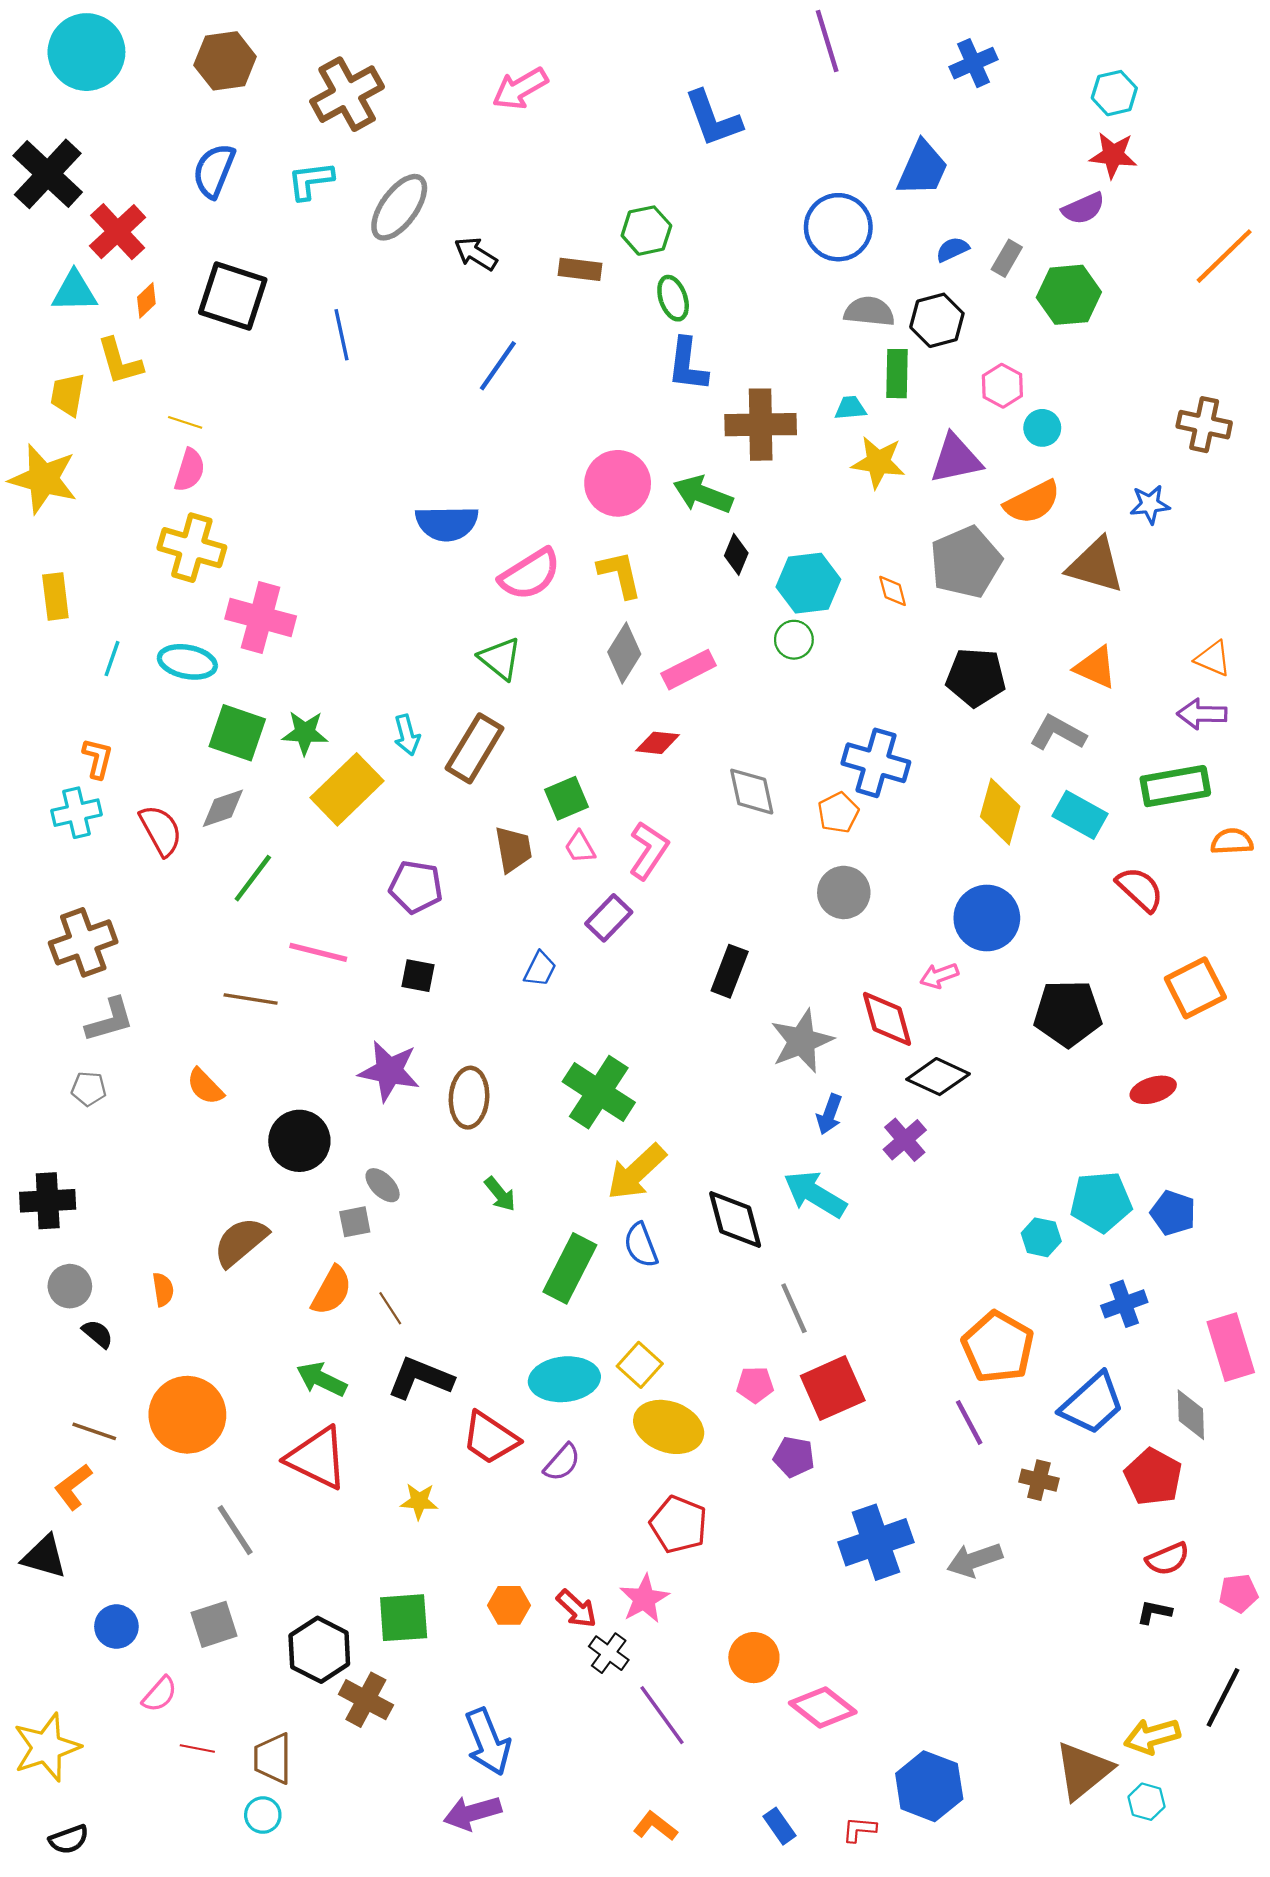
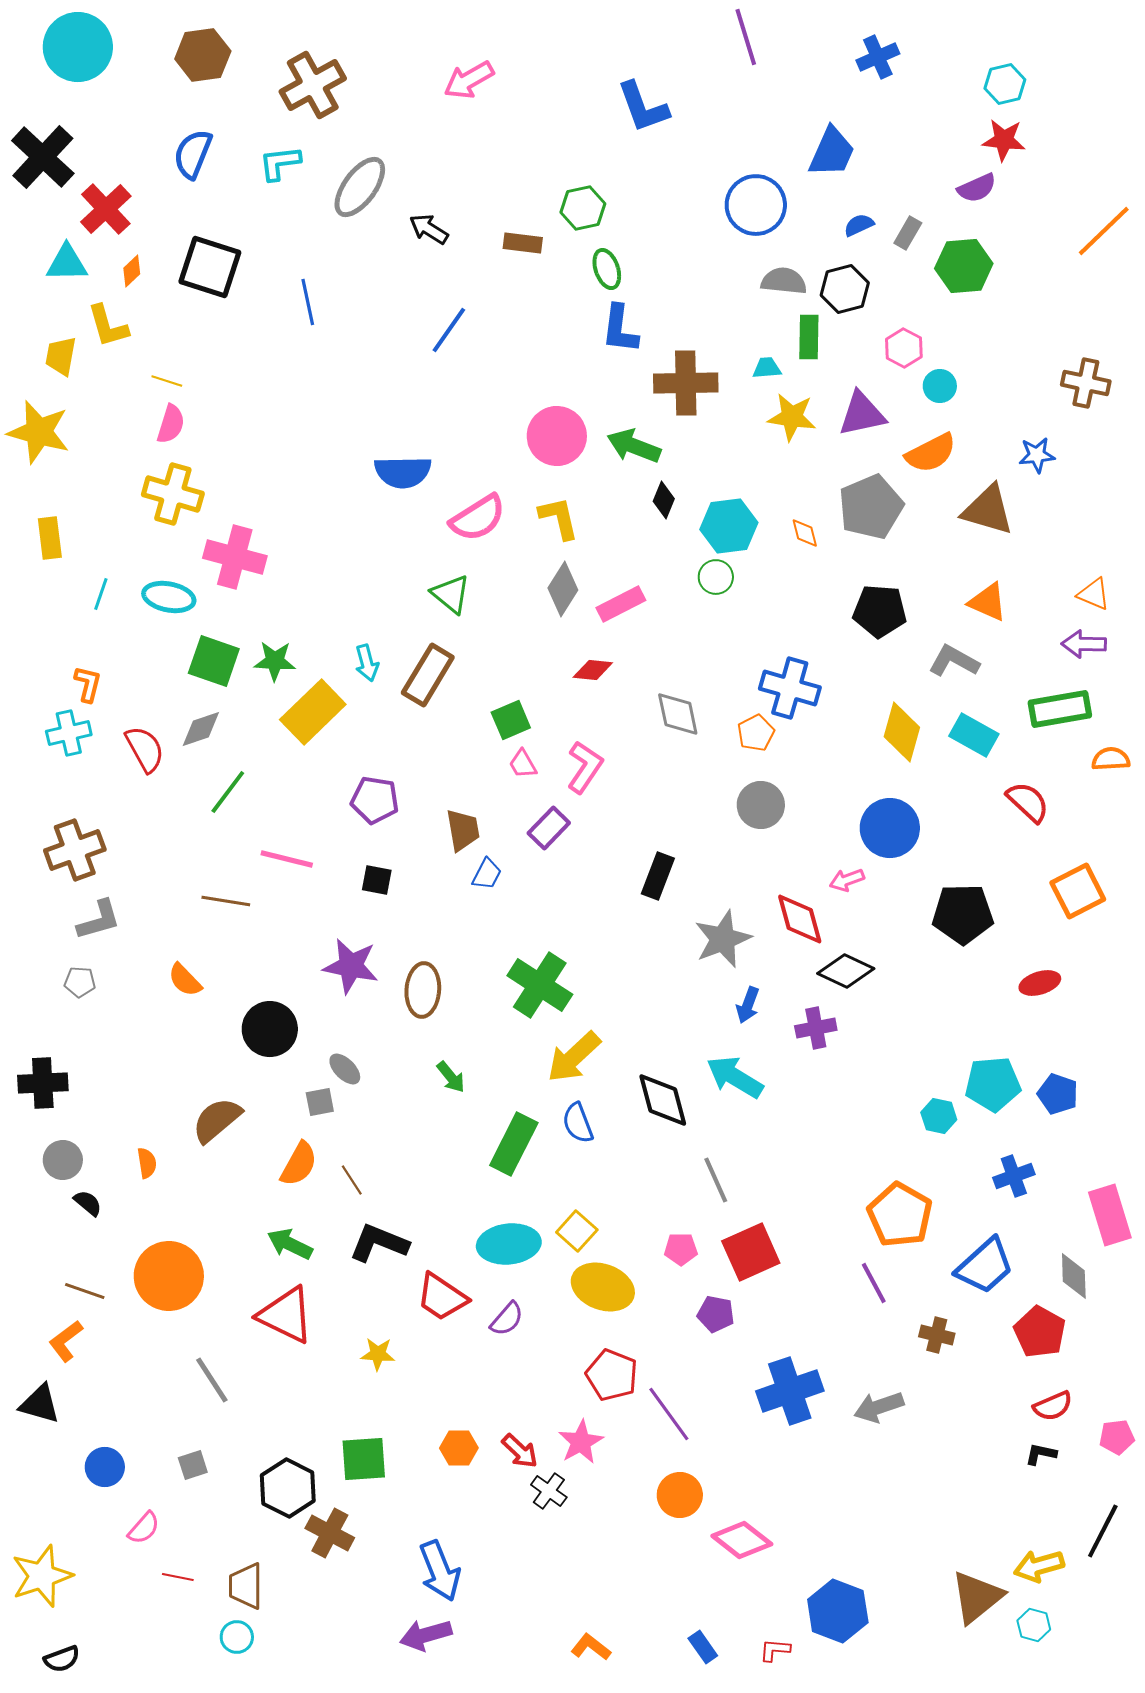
brown trapezoid: (513, 849) -> (463, 830), moved
purple cross: (905, 1140) -> (816, 1028), turned 30
gray square: (214, 1624) -> (193, 1465), size x0.7
purple line: (662, 1715) -> (669, 1414), moved

